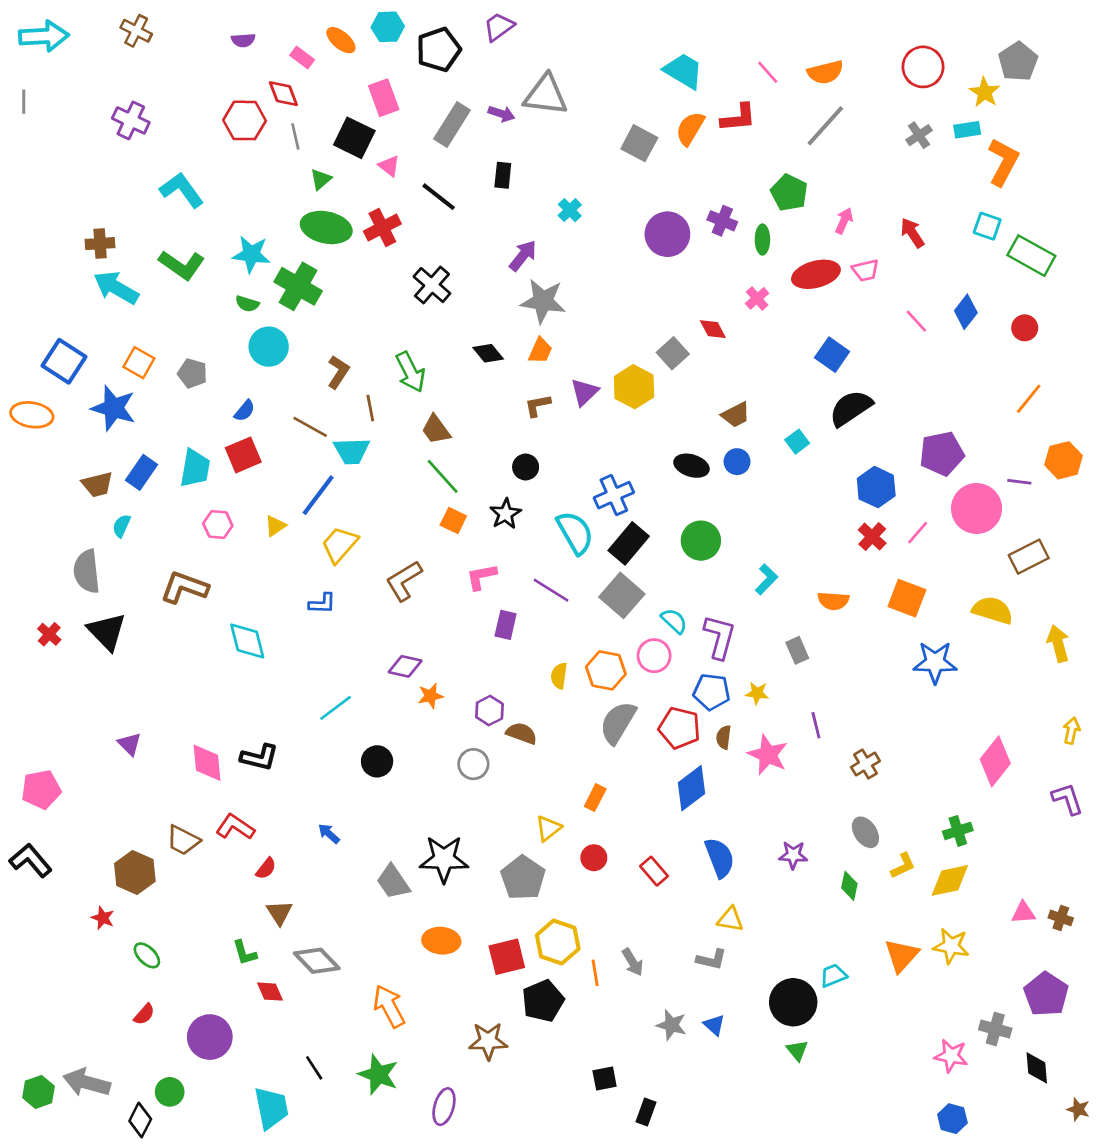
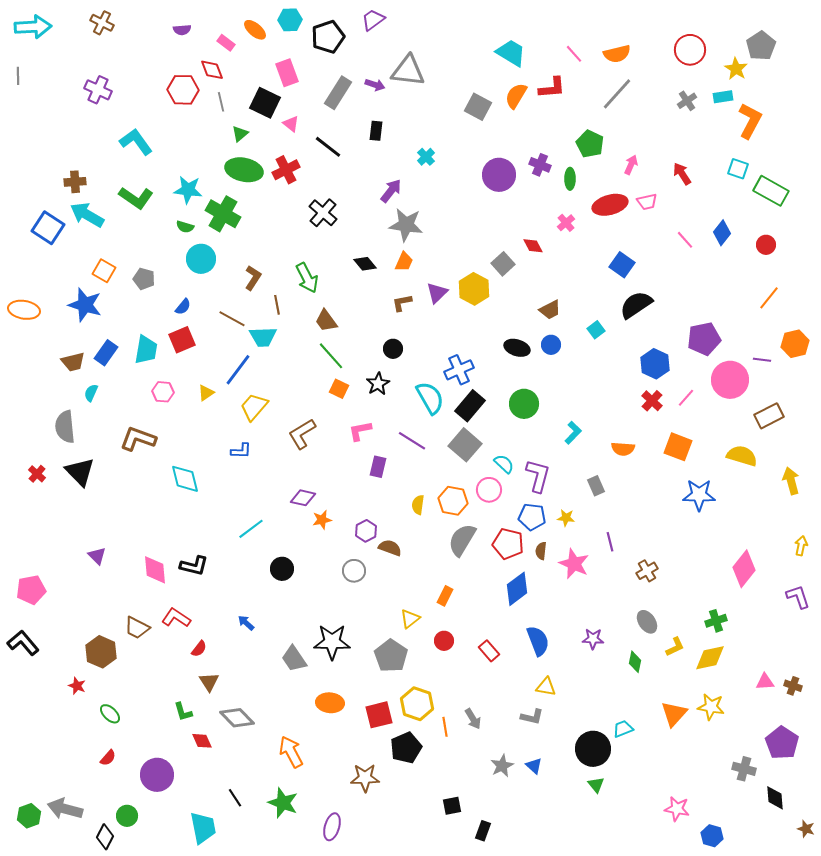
blue square: (64, 361) -> (48, 228), moved
gray star: (671, 1025) -> (502, 766), turned 30
pink star: (951, 1056) -> (677, 809), moved

